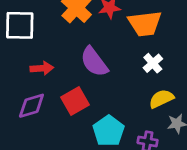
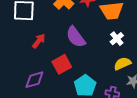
red arrow: (42, 68) -> (39, 41), turned -49
purple diamond: (31, 106) -> (34, 80), moved

